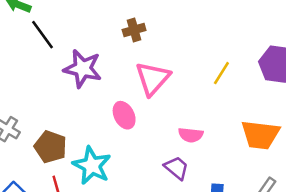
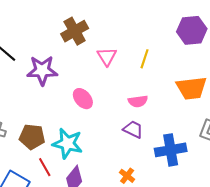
brown cross: (134, 30) -> (75, 31), size x1.5
yellow line: (221, 73) -> (145, 59), moved
pink triangle: (153, 78) -> (107, 56), moved, size x0.7

